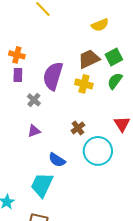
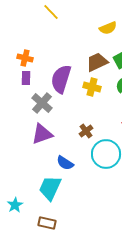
gray cross: (34, 100) -> (42, 103), size x1.5
purple triangle: (34, 131) -> (42, 134), size x1.6

